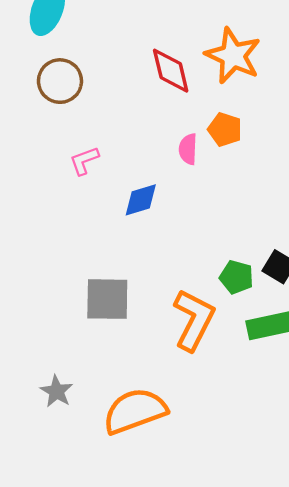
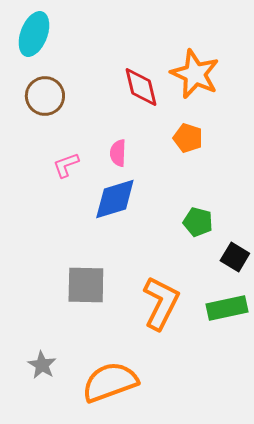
pink semicircle: (188, 149) -> (118, 153), moved
blue diamond: (141, 200) -> (115, 199), size x1.4
green pentagon: (236, 277) -> (198, 222), moved

